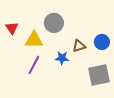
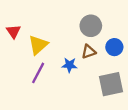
gray circle: (54, 23) -> (91, 26), moved
yellow triangle: (34, 40) -> (38, 45), turned -42

